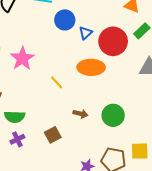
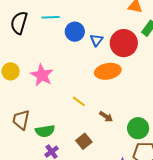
yellow line: (57, 82) -> (79, 101), moved
brown arrow: (81, 114) -> (106, 117), turned 32
green circle: (113, 115) -> (138, 128), moved

